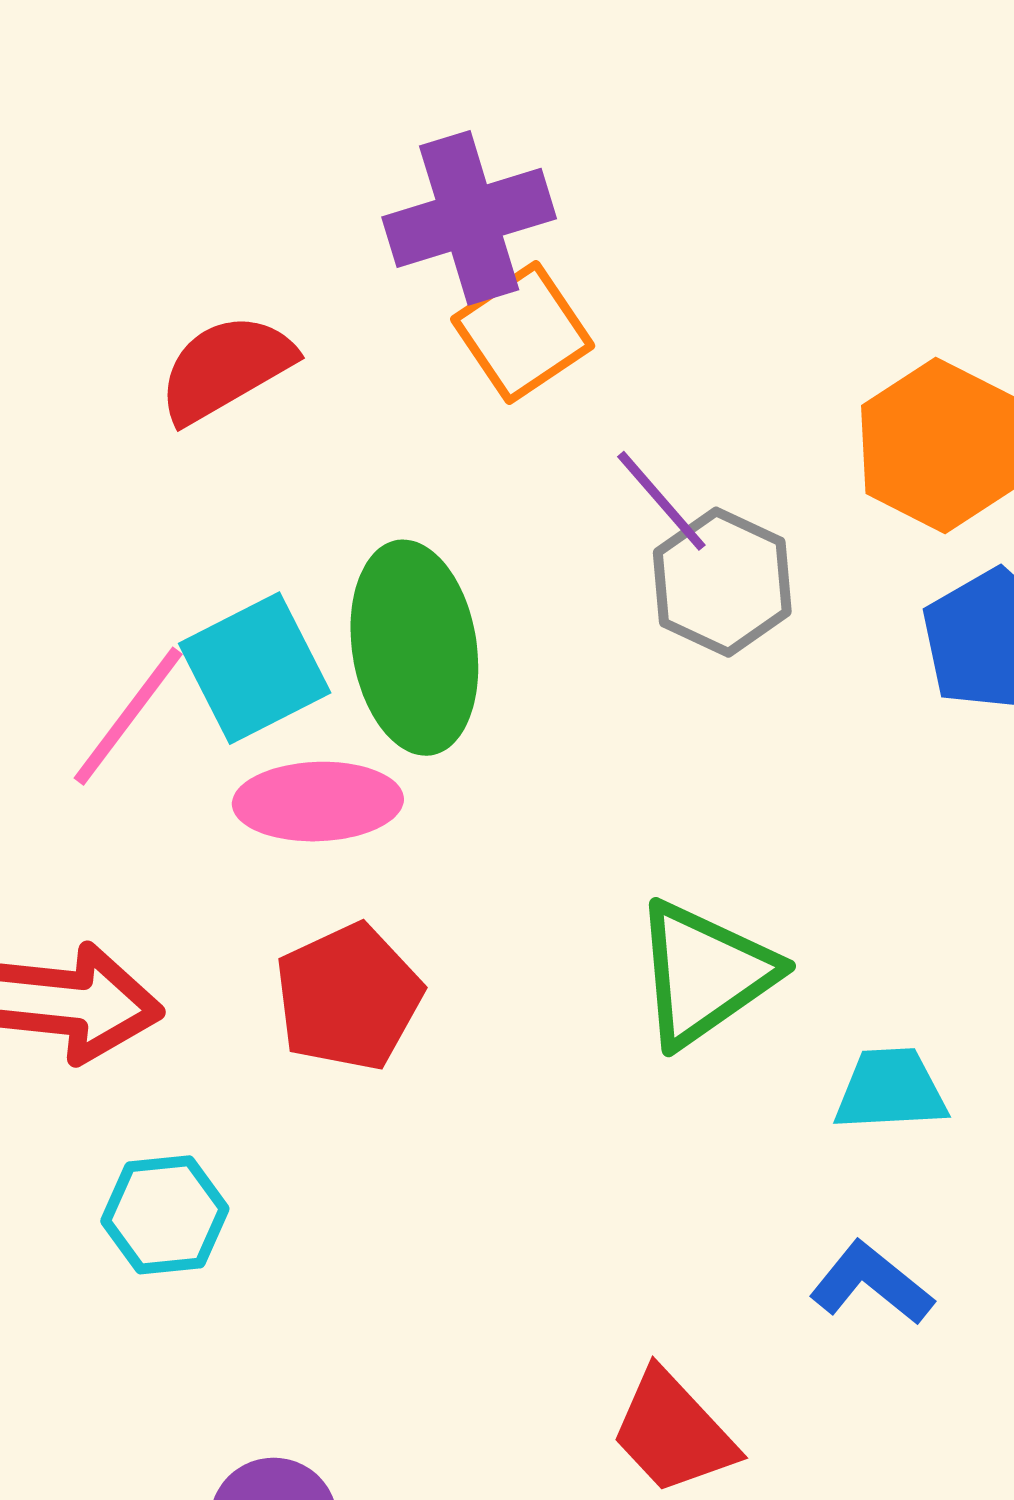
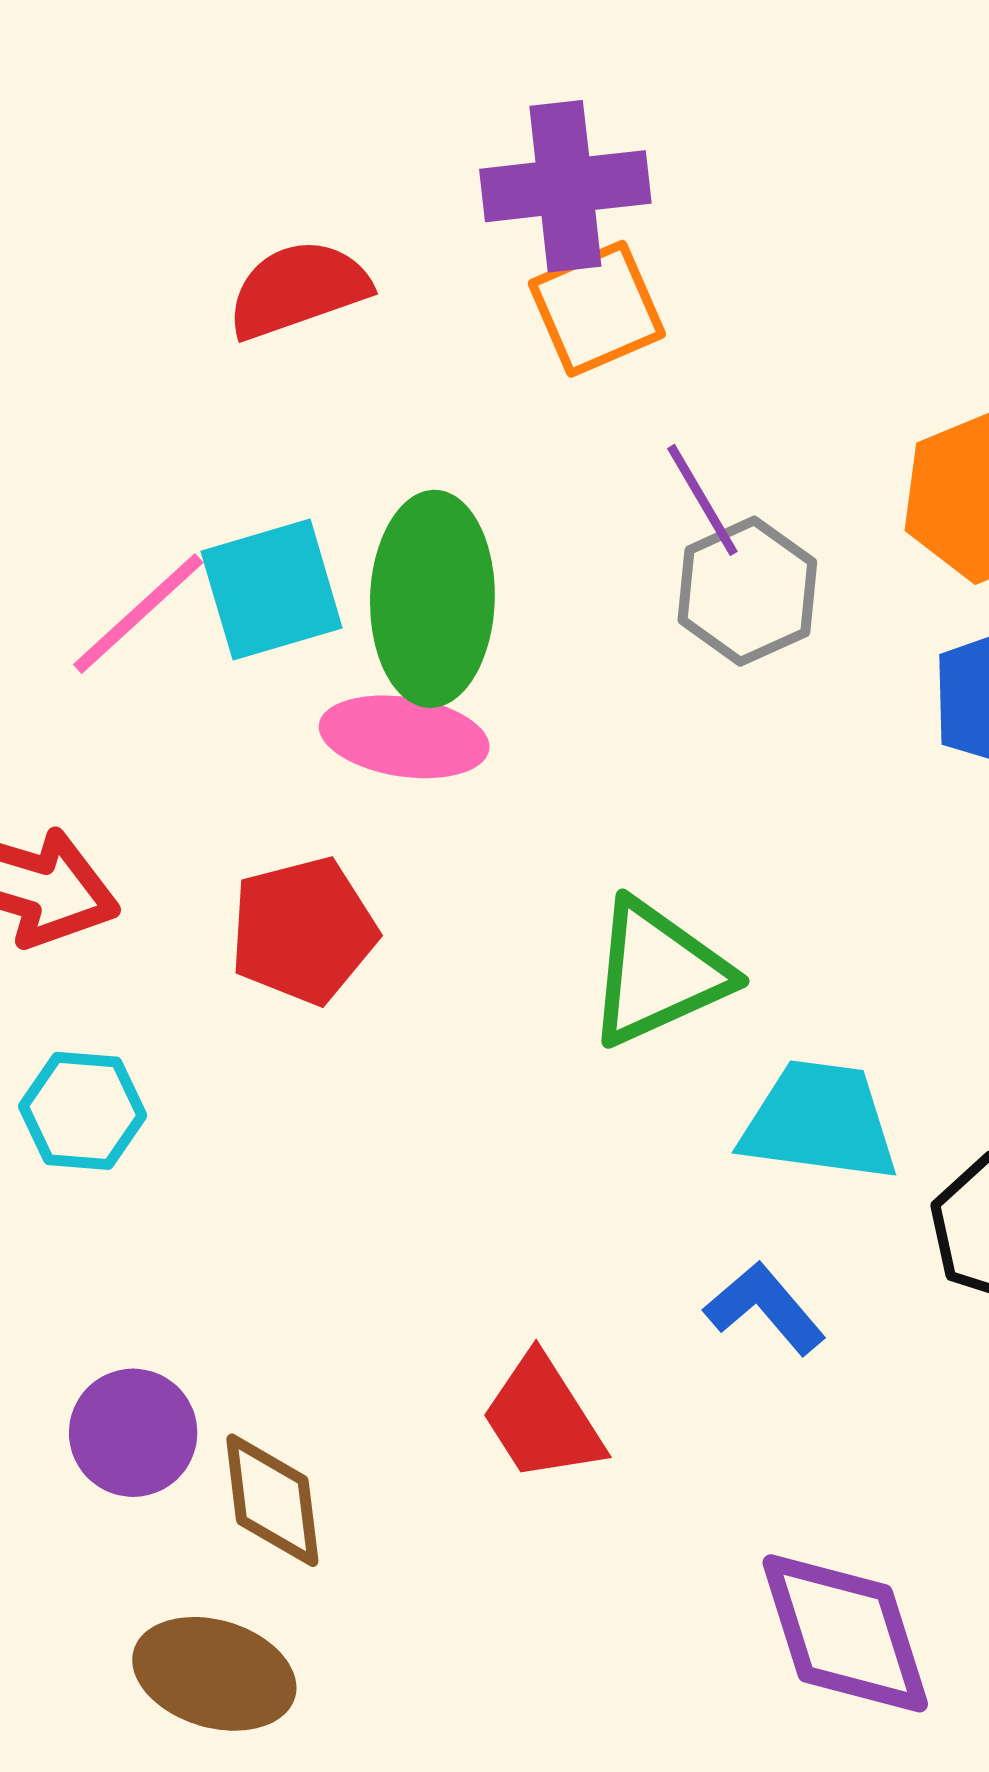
pink ellipse: (318, 802) -> (404, 737), moved
cyan trapezoid: (891, 1090) -> (819, 1121), size x1.4

